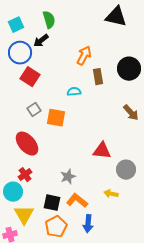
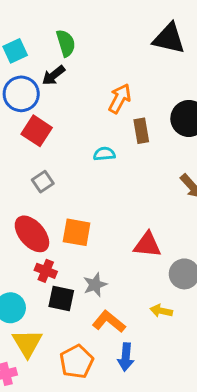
orange square: (56, 118) -> (77, 232), moved
red cross: (25, 175) -> (46, 271), moved, turned -32
black square: (52, 203) -> (61, 299), moved

